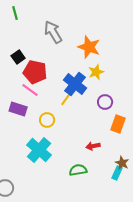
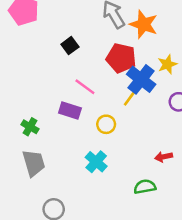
orange star: (89, 47) -> (144, 24), moved
red pentagon: (35, 72) -> (121, 58), moved
cyan cross: (39, 150) -> (96, 162), size x0.7

